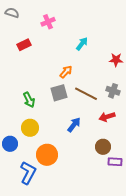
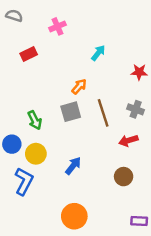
brown line: (86, 94) -> (103, 113), turned 45
blue arrow: (74, 125) -> (73, 166), moved
blue circle: (10, 144) -> (12, 144), moved
orange circle: (47, 155) -> (74, 216), moved
purple rectangle: (115, 162) -> (139, 221), moved
blue L-shape: (28, 173) -> (24, 181), moved

